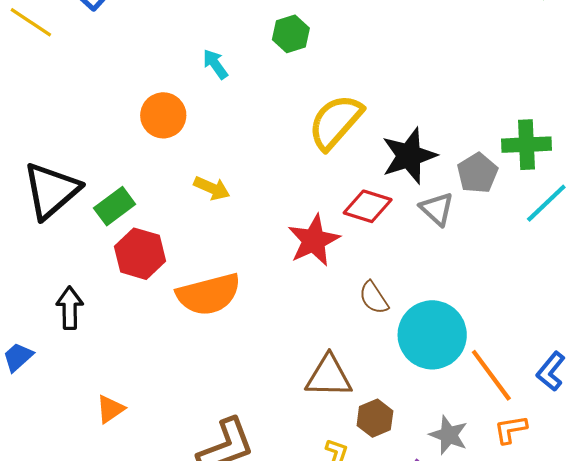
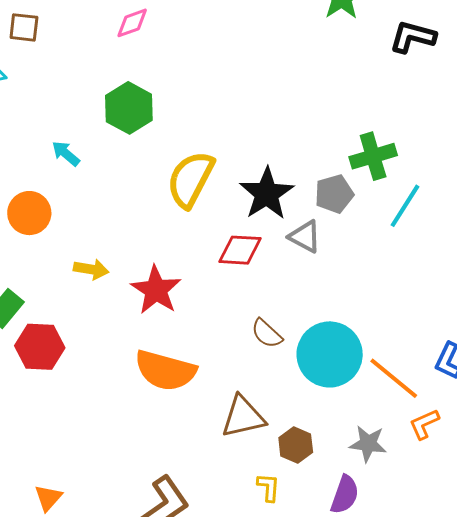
green hexagon: (291, 34) -> (129, 108), size x1.4
gray pentagon: (477, 173) -> (334, 194), turned 30
red star: (314, 240) -> (156, 290), moved
orange semicircle: (209, 294) -> (165, 370), moved, turned 44

